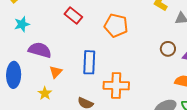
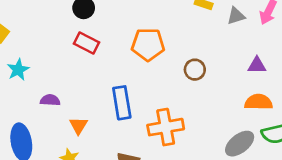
brown circle: (168, 49) -> (195, 70), moved
purple semicircle: (40, 50) -> (50, 100), size x0.6

